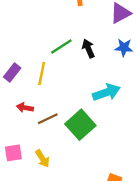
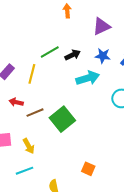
black arrow: (88, 49) -> (73, 55), turned 84
cyan arrow: (106, 92) -> (88, 78), moved

